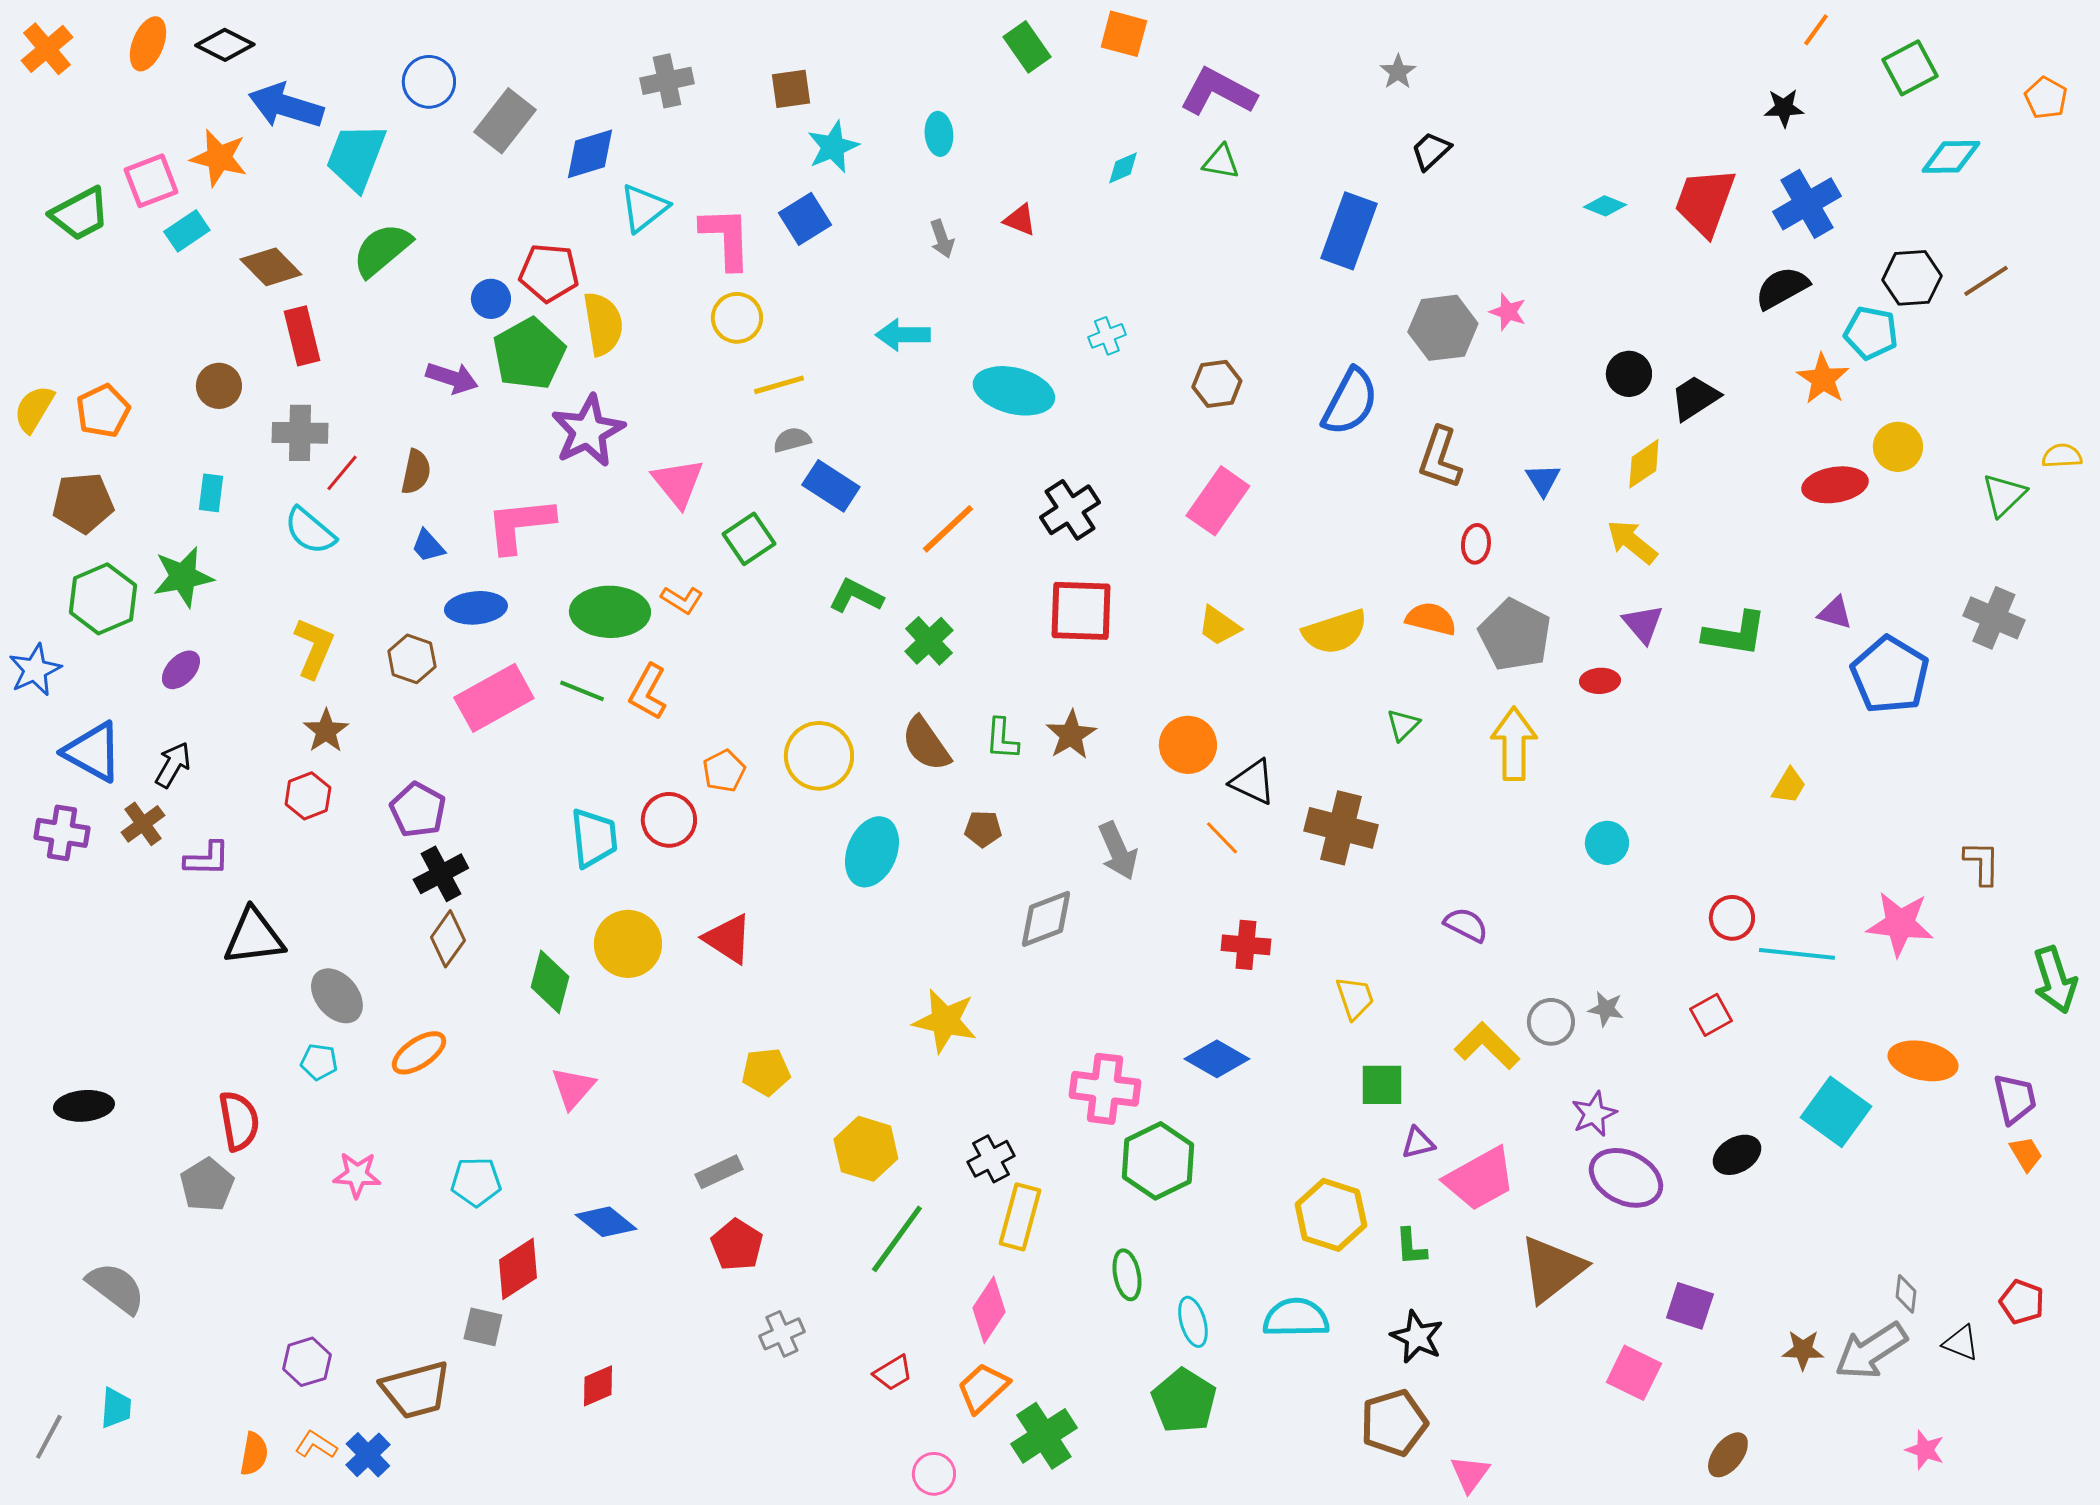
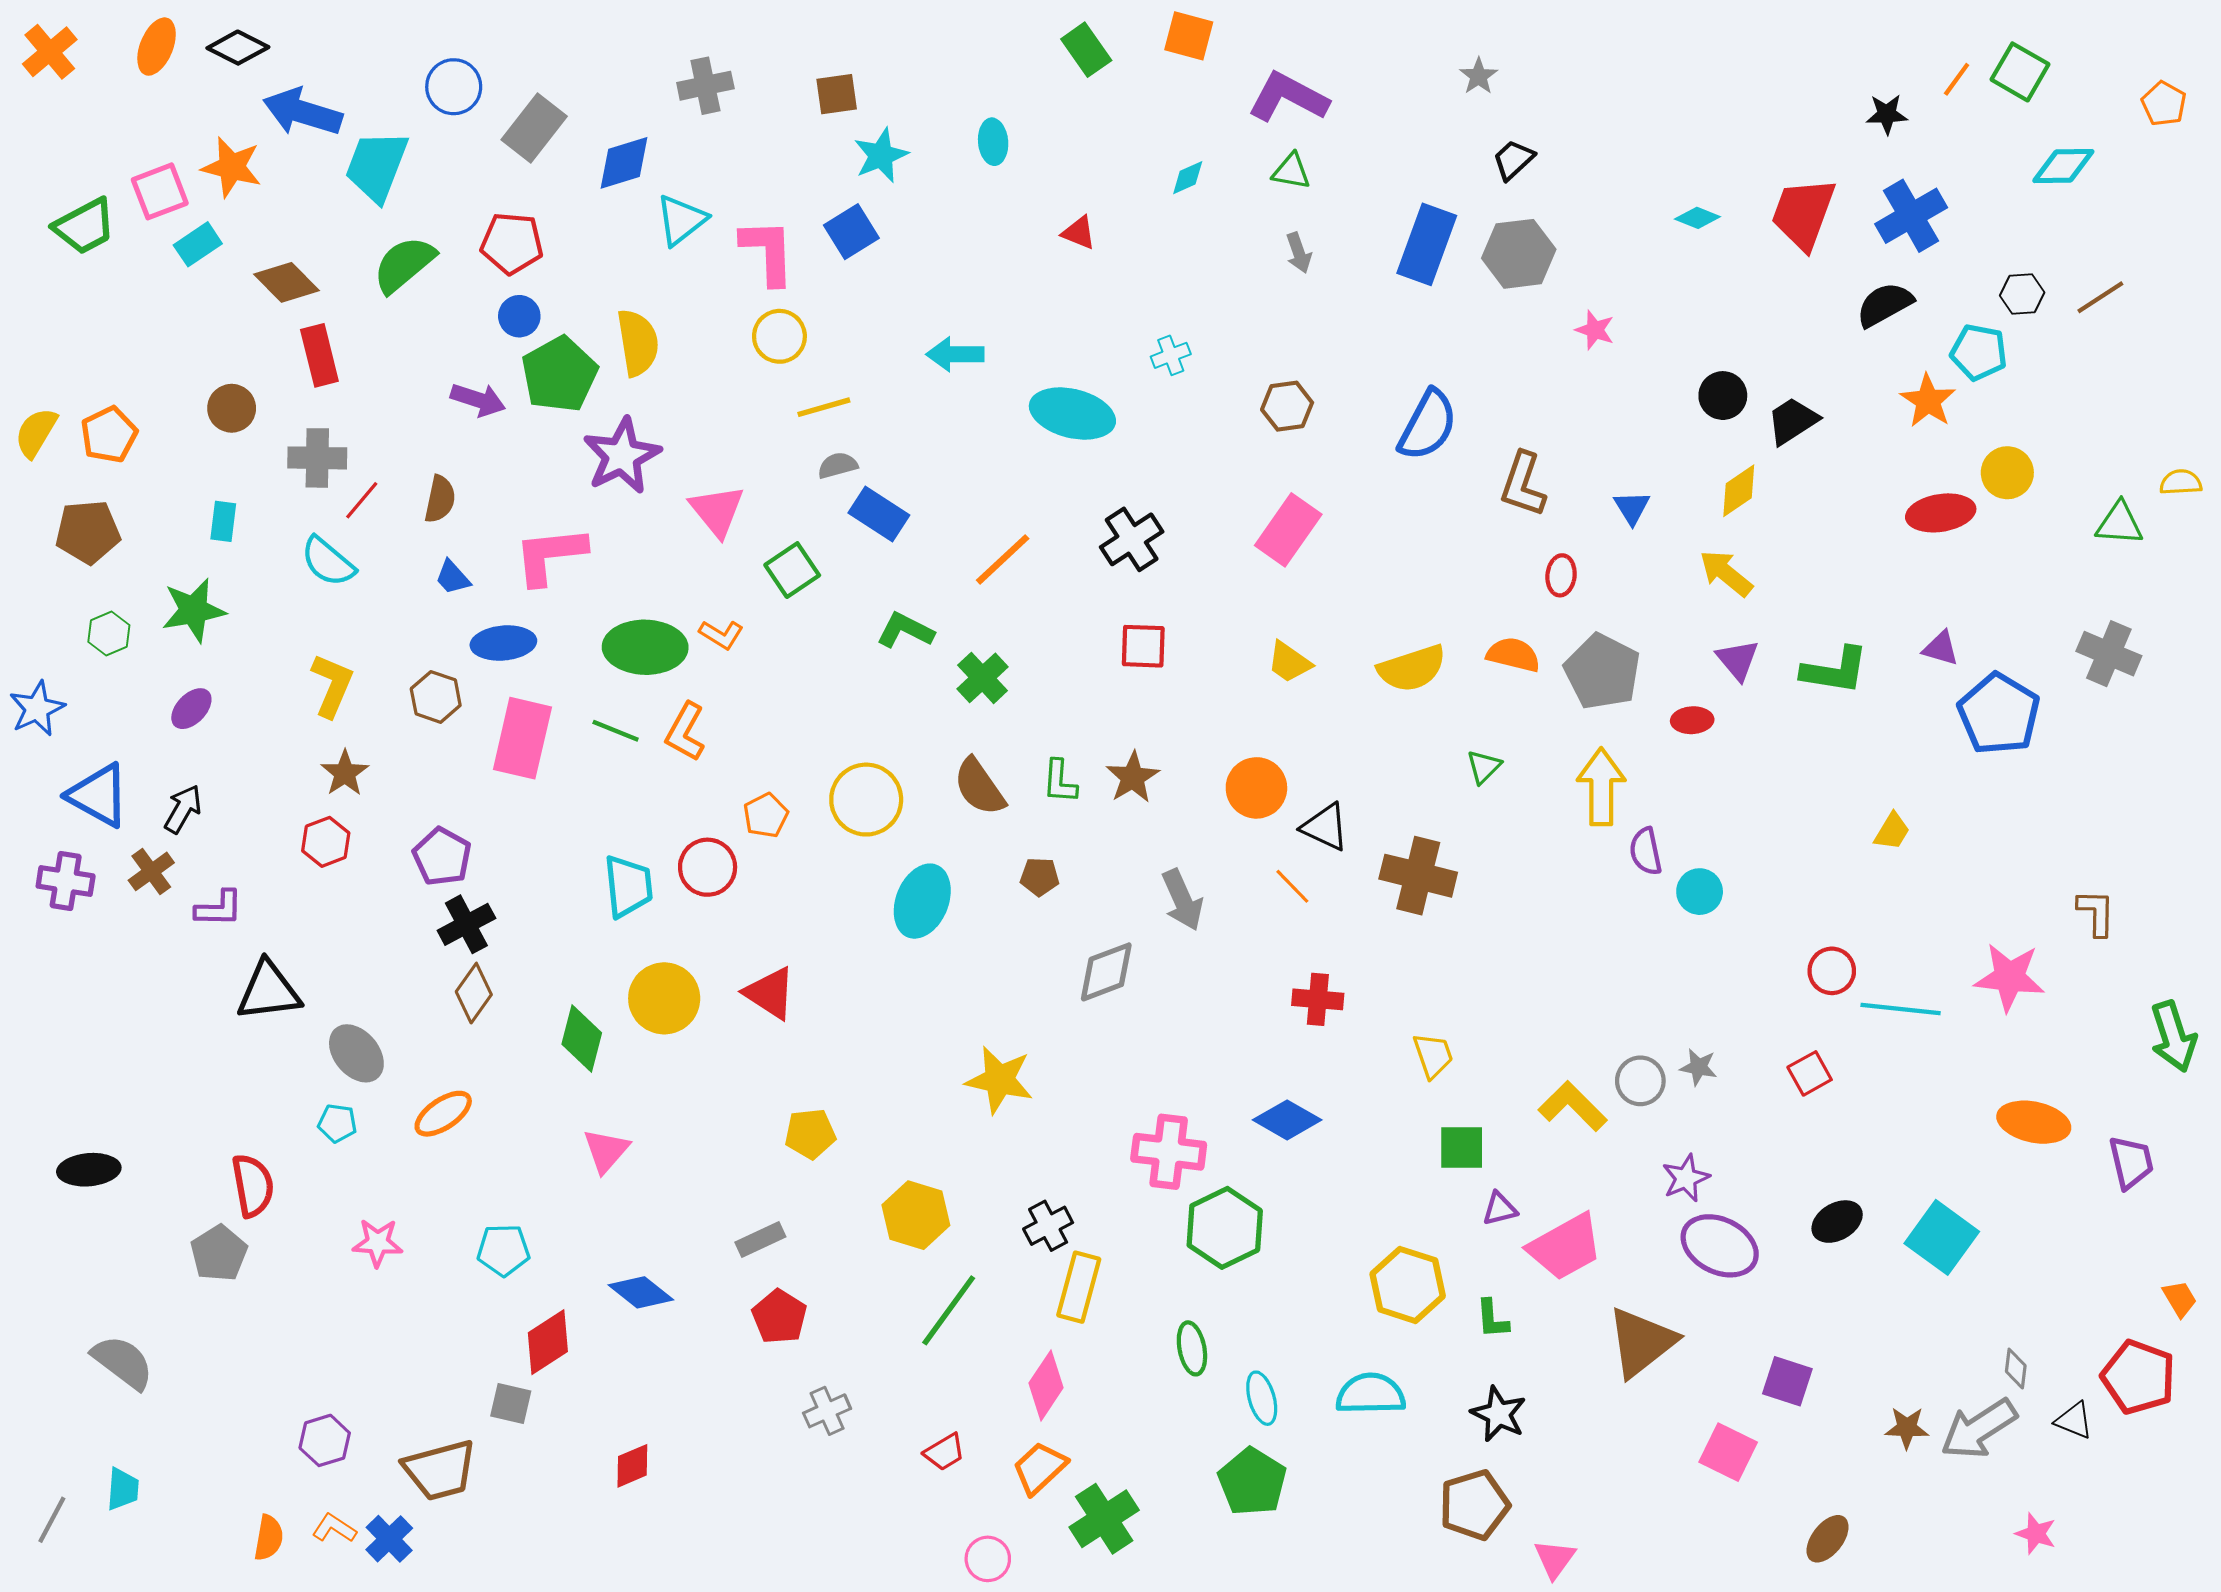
orange line: (1816, 30) -> (1957, 79), moved
green square: (1910, 68) -> (2020, 72), turned -32
gray arrow: (942, 239) -> (1299, 253), moved
red pentagon: (549, 273) -> (512, 243), moved
black hexagon: (1912, 278) -> (2022, 294), size x0.7
gray hexagon: (1443, 328) -> (1519, 254), moved
green triangle: (2004, 495) -> (2119, 524), turned 48
green hexagon: (103, 599) -> (109, 633), size x0.6
red square: (1081, 611) -> (1143, 646), size x0.7
pink rectangle: (494, 698) -> (522, 738), turned -48
purple semicircle: (1466, 925) -> (1646, 851), moved, turned -129
cyan square: (1836, 1112) -> (1942, 1237), moved
orange trapezoid: (2026, 1154) -> (2180, 1299), moved
red pentagon: (2022, 1302) -> (2138, 1377), size x1.6

